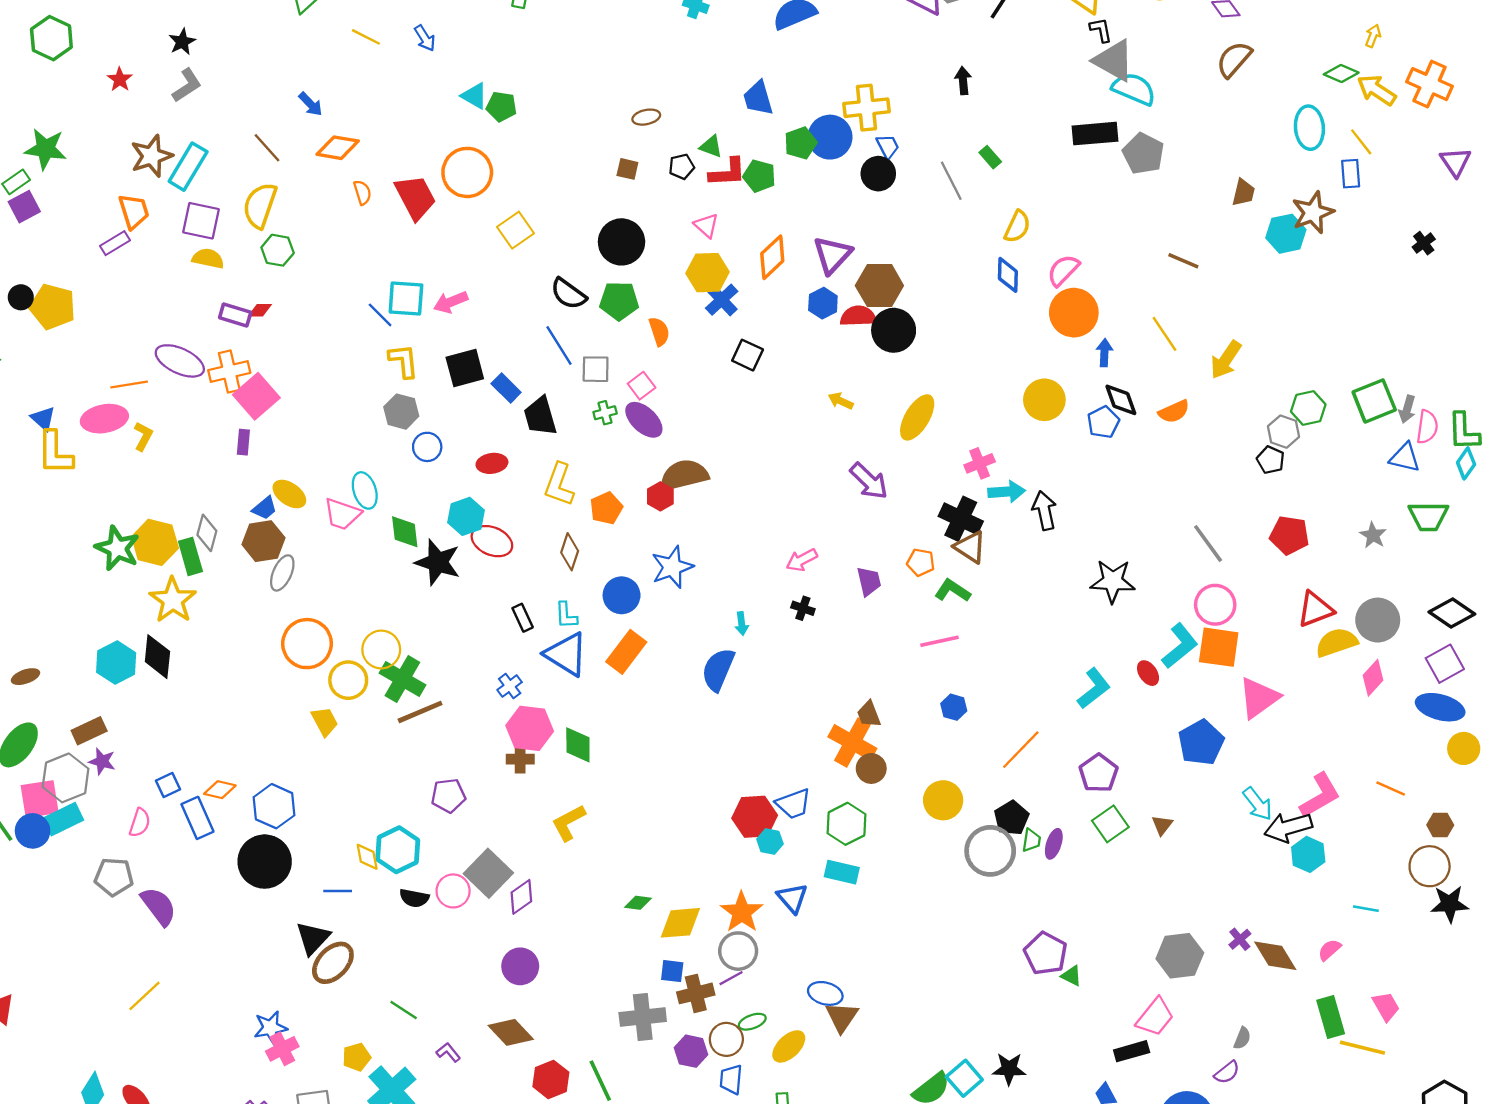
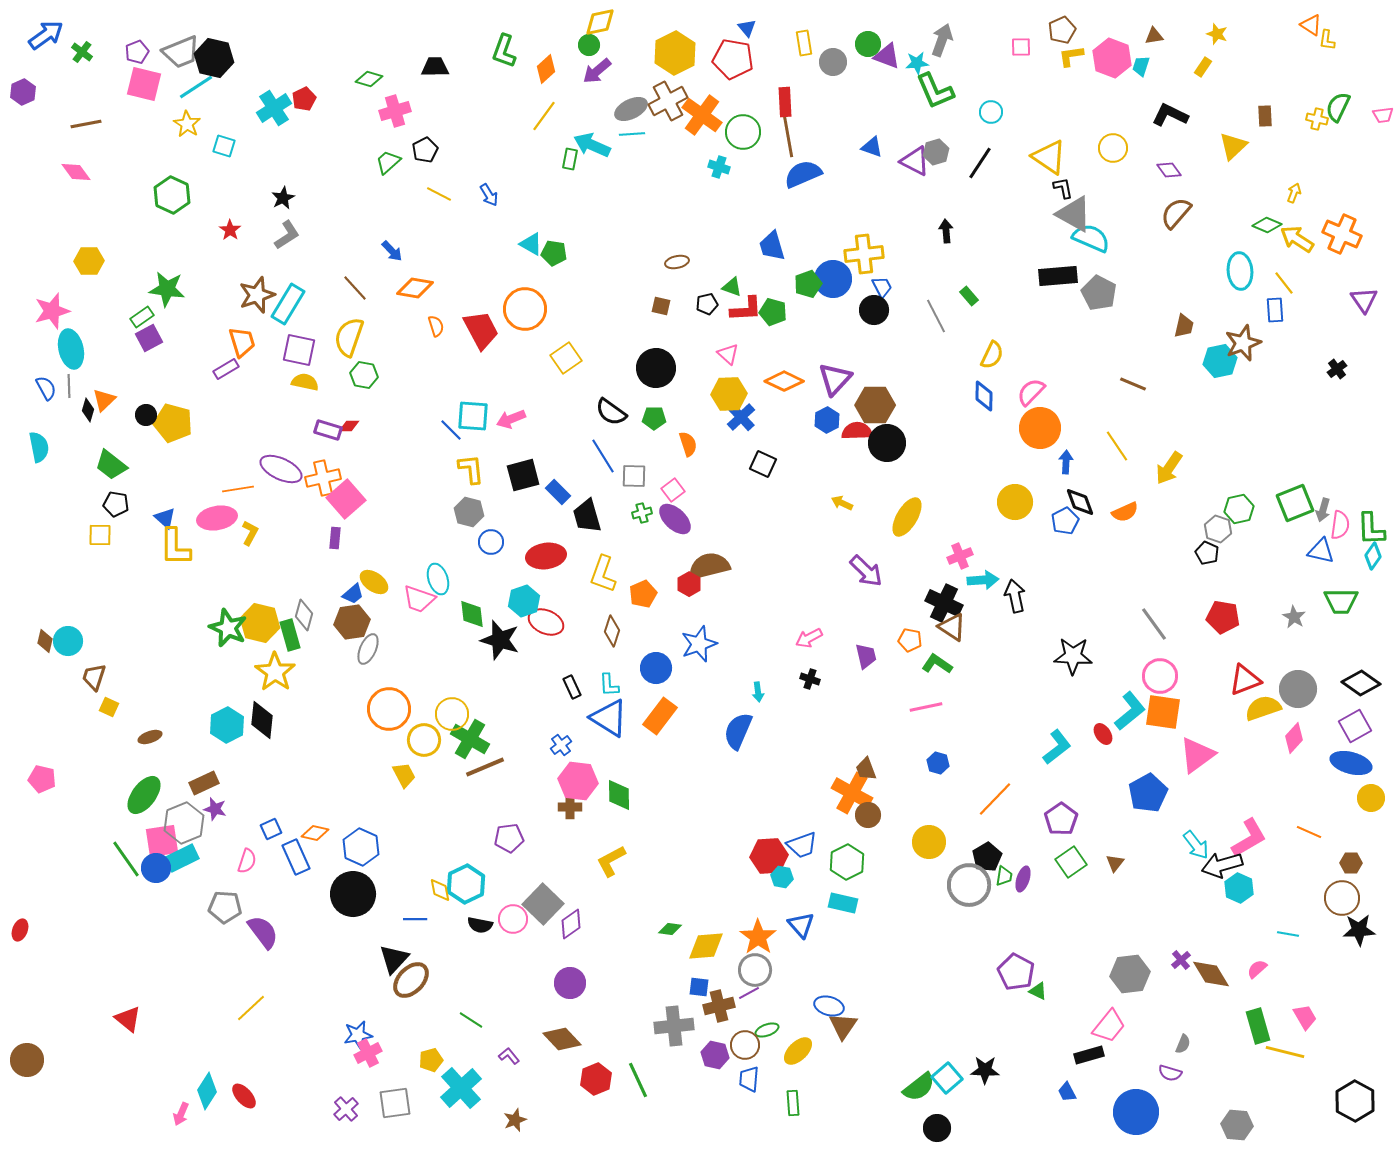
orange diamond: (772, 257) -> (784, 381), turned 69
green pentagon: (619, 301) -> (654, 418), size x0.7
red ellipse: (492, 463) -> (546, 556), size x1.5
purple semicircle: (1227, 1072) -> (1170, 1073), turned 55

